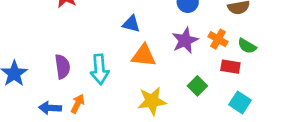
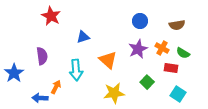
blue triangle: (131, 24) -> (83, 37), moved, turned -32
orange triangle: (144, 56) -> (108, 60), turned 36
purple semicircle: (62, 67) -> (42, 56), moved
orange arrow: (78, 104) -> (56, 87), moved

